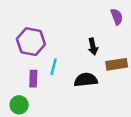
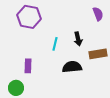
purple hexagon: (31, 42) -> (29, 17), moved
cyan line: (54, 67) -> (55, 44), moved

